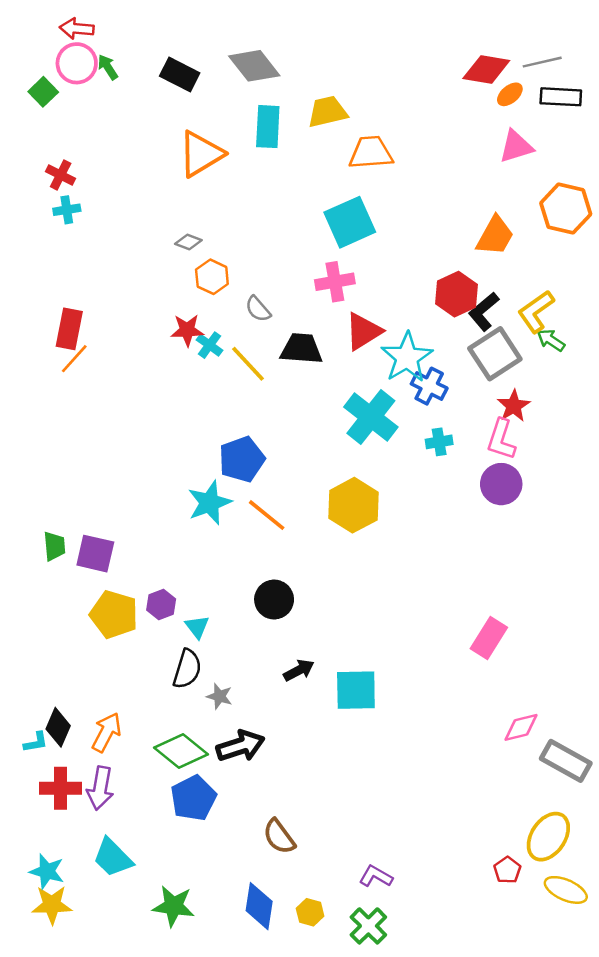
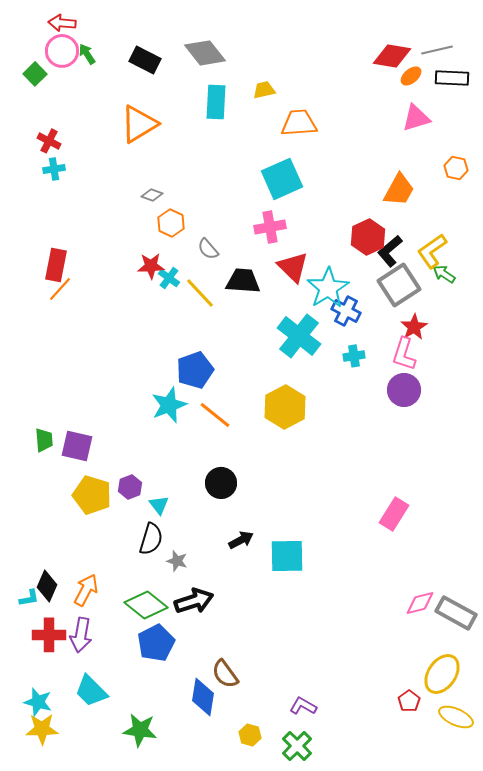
yellow trapezoid: (327, 112) -> (264, 90), size x0.7
orange triangle: (201, 154) -> (139, 124), moved
orange hexagon: (566, 209) -> (456, 168), size x0.6
red triangle: (363, 331) -> (293, 267), turned -44
pink diamond: (521, 727) -> (420, 603), moved
blue diamond: (259, 906) -> (203, 697), moved

